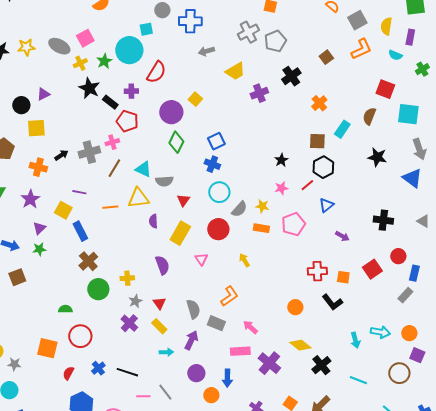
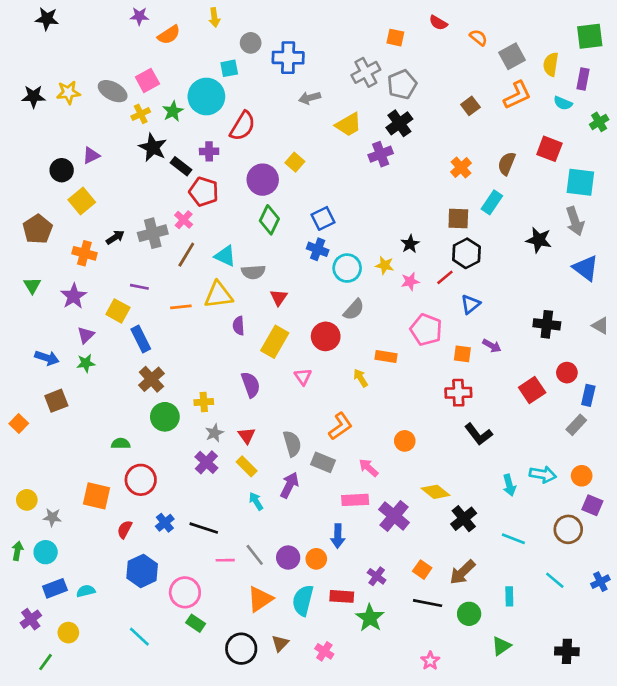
black cross: (291, 76) -> (399, 123), moved
brown semicircle: (369, 116) -> (507, 164), moved
yellow square: (36, 128) -> (82, 201), turned -36
pink cross: (112, 142) -> (184, 220), turned -32
gray arrow: (419, 149) -> (575, 221), moved
cyan circle: (219, 192) -> (347, 268), moved
yellow star: (262, 206) -> (385, 265), moved
pink pentagon: (293, 224) -> (426, 330), turned -30
orange rectangle: (261, 228) -> (386, 356), moved
orange square: (343, 277) -> (462, 354), moved
orange circle: (295, 307) -> (405, 441), moved
cyan arrow: (166, 352) -> (256, 501), turned -120
purple circle: (196, 373) -> (288, 558), moved

